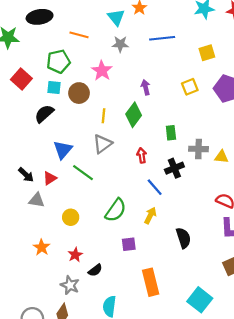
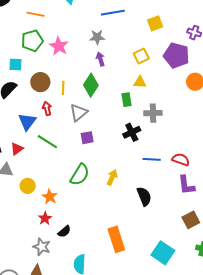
gray star: (120, 44) -> (97, 37), moved
green pentagon: (58, 61) -> (32, 41), moved
brown circle: (79, 93) -> (40, 82), moved
gray triangle: (102, 144) -> (79, 112), moved
red arrow: (142, 155) -> (47, 109), moved
yellow triangle: (221, 157) -> (140, 82), moved
blue line: (155, 187) -> (152, 159), moved, turned -42
yellow circle: (71, 217) -> (28, 186), moved
purple square: (129, 244) -> (87, 138), moved
orange star: (42, 247) -> (50, 197), moved

